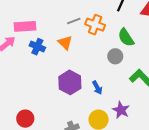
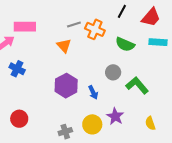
green semicircle: (126, 38) -> (125, 44), turned -36
blue cross: (37, 47) -> (17, 69), moved
gray circle: (115, 56) -> (113, 72), moved

